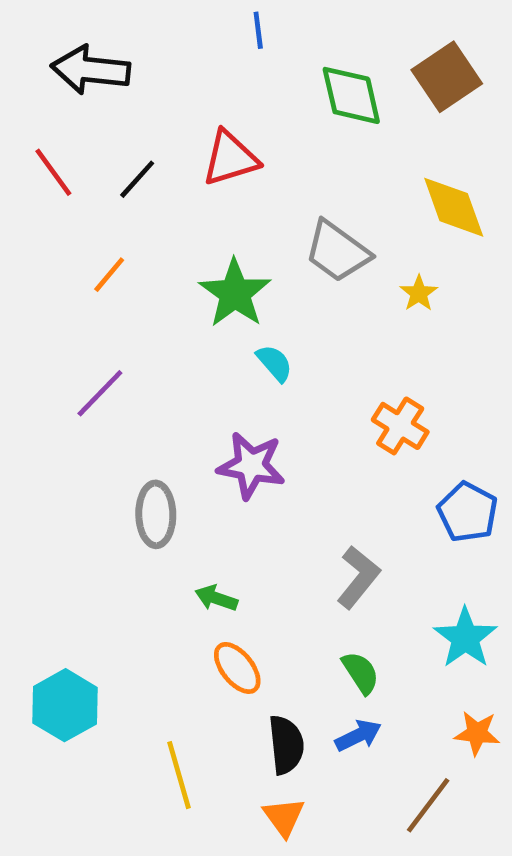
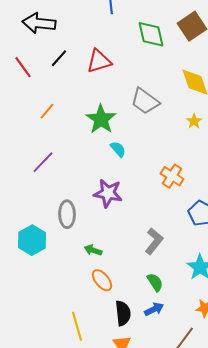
black line: (137, 179) -> (59, 58), moved
yellow star: (419, 293) -> (194, 121), moved
cyan hexagon: (65, 705) -> (32, 240), moved

